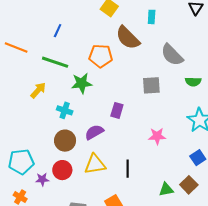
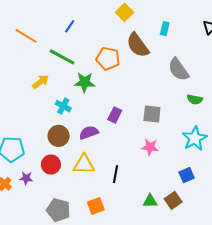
gray square: (151, 85) -> (152, 114), moved
purple star: (42, 179) -> (26, 178), moved

